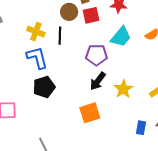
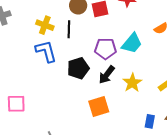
cyan trapezoid: (121, 37) -> (132, 43), moved
black pentagon: (44, 87) -> (78, 68), moved

